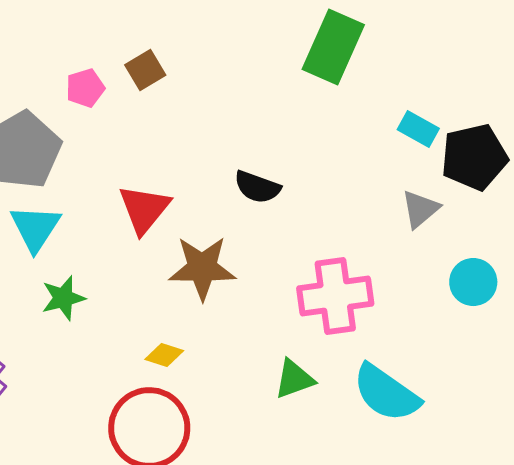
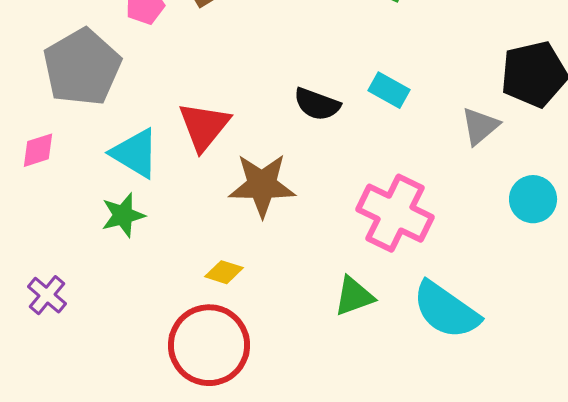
cyan rectangle: (418, 129) -> (389, 90), moved
cyan triangle: (35, 228) -> (135, 153), moved, turned -32
pink cross: (335, 296) -> (395, 213), turned 34

